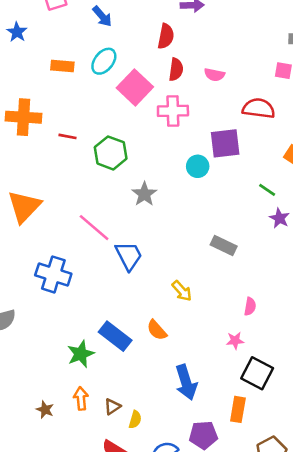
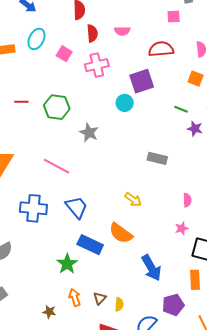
pink square: (135, 87) -> (64, 54), size x0.6
blue trapezoid: (129, 256) -> (76, 207), moved
orange semicircle: (157, 330) -> (121, 233), size x1.4

